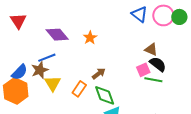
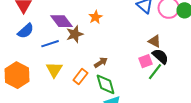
orange star: (90, 38) -> (96, 17), moved
brown star: (40, 70) -> (75, 34), moved
blue semicircle: (19, 72) -> (26, 31), moved
green line: (153, 80) -> (155, 72), turned -66

